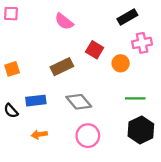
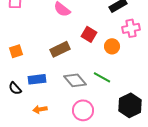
green line: (135, 98) -> (102, 77), moved, turned 30

